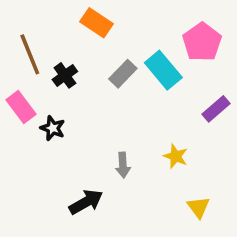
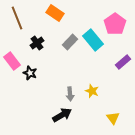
brown line: (30, 54) -> (17, 18), moved
yellow star: (176, 156) -> (92, 91), moved
black arrow: (86, 202) -> (62, 115), moved

